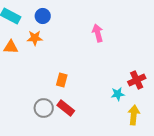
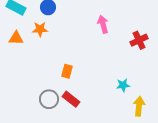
red cross: (137, 80) -> (139, 40), moved

